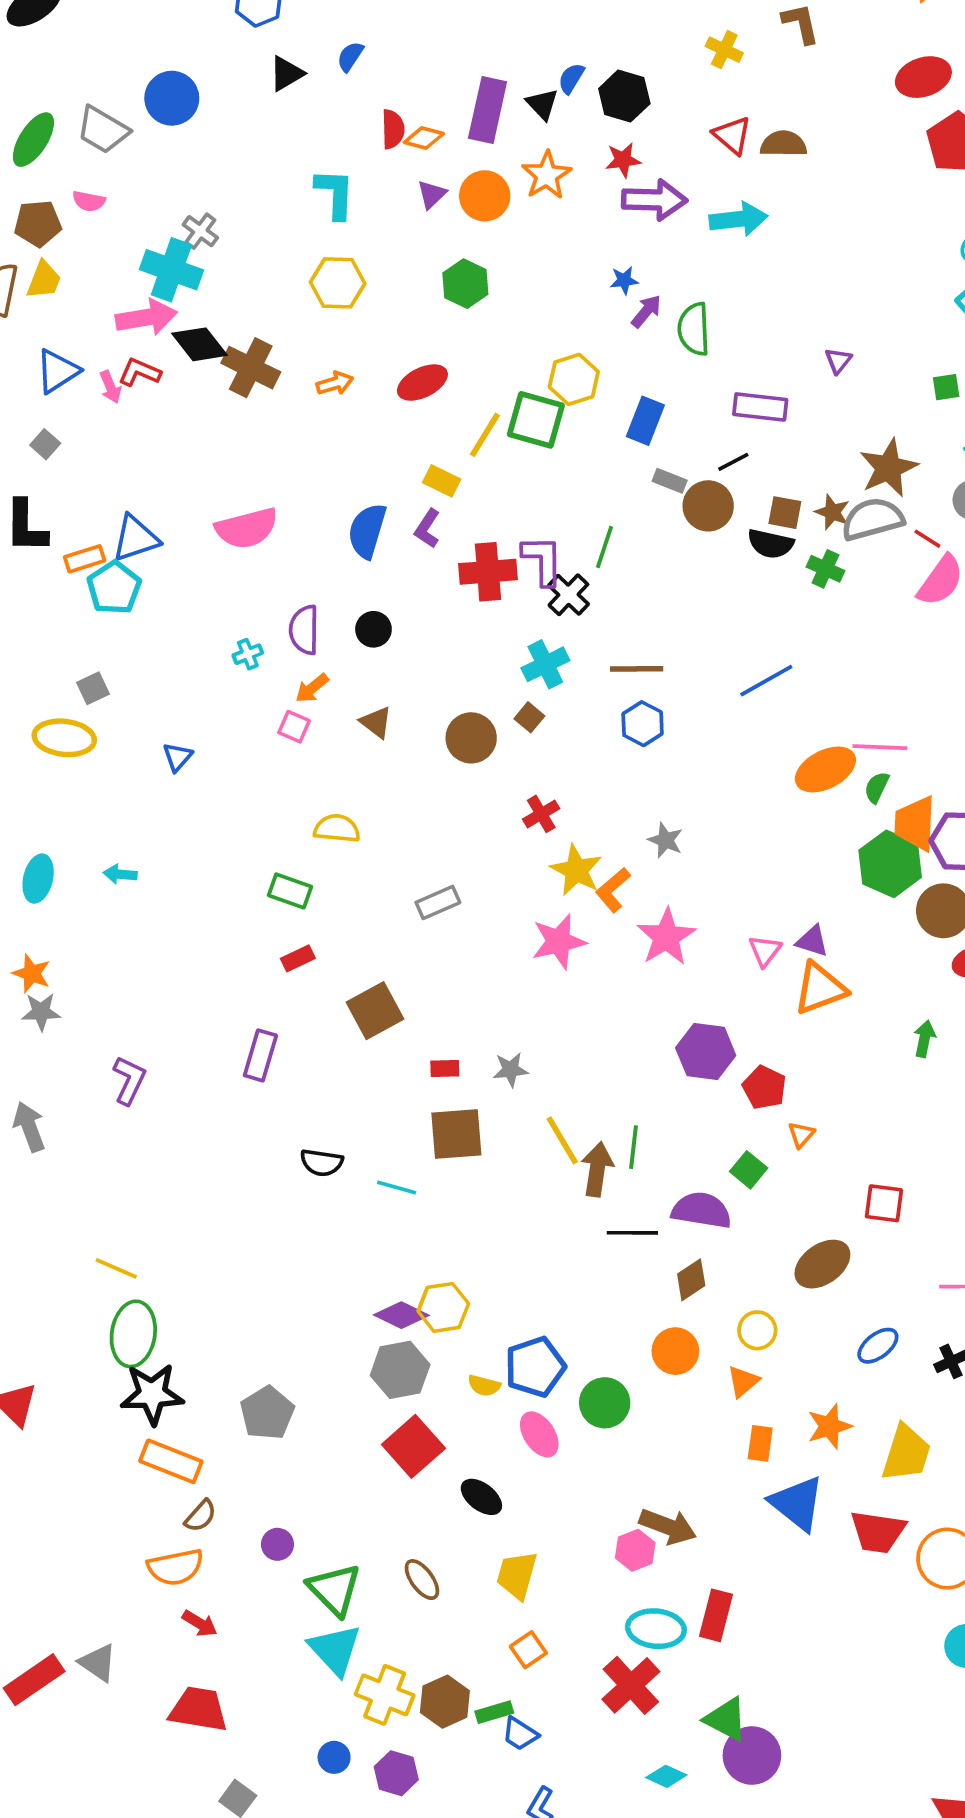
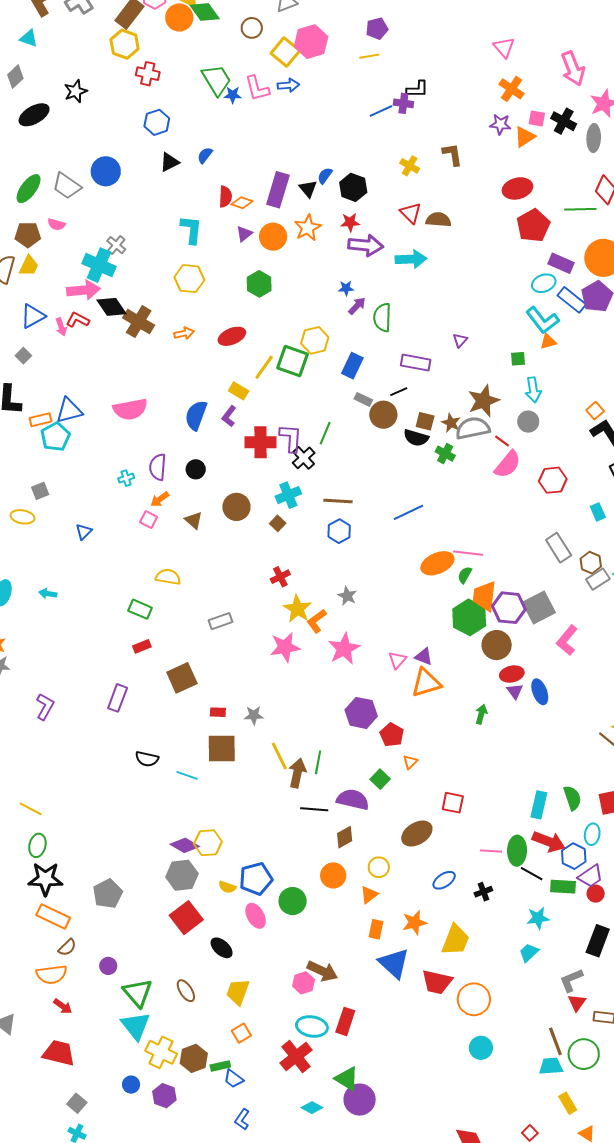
yellow ellipse: (64, 738) -> (22, 517), size x0.7
brown circle: (471, 738) -> (236, 507), moved
green ellipse: (133, 1334) -> (37, 845), size x0.7

